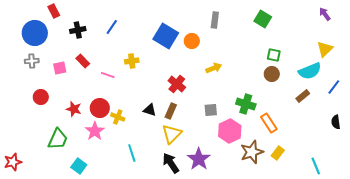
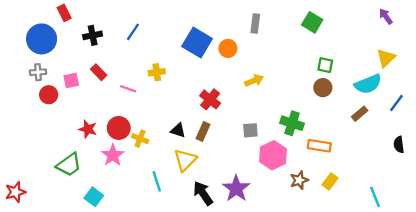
red circle: (41, 97) -> (49, 95), moved
orange rectangle: (269, 123) -> (319, 146), turned -48
yellow triangle: (172, 134) -> (185, 160), moved
green trapezoid: (58, 139) -> (69, 165), turned 30
brown star: (252, 152) -> (299, 180), size x0.7

